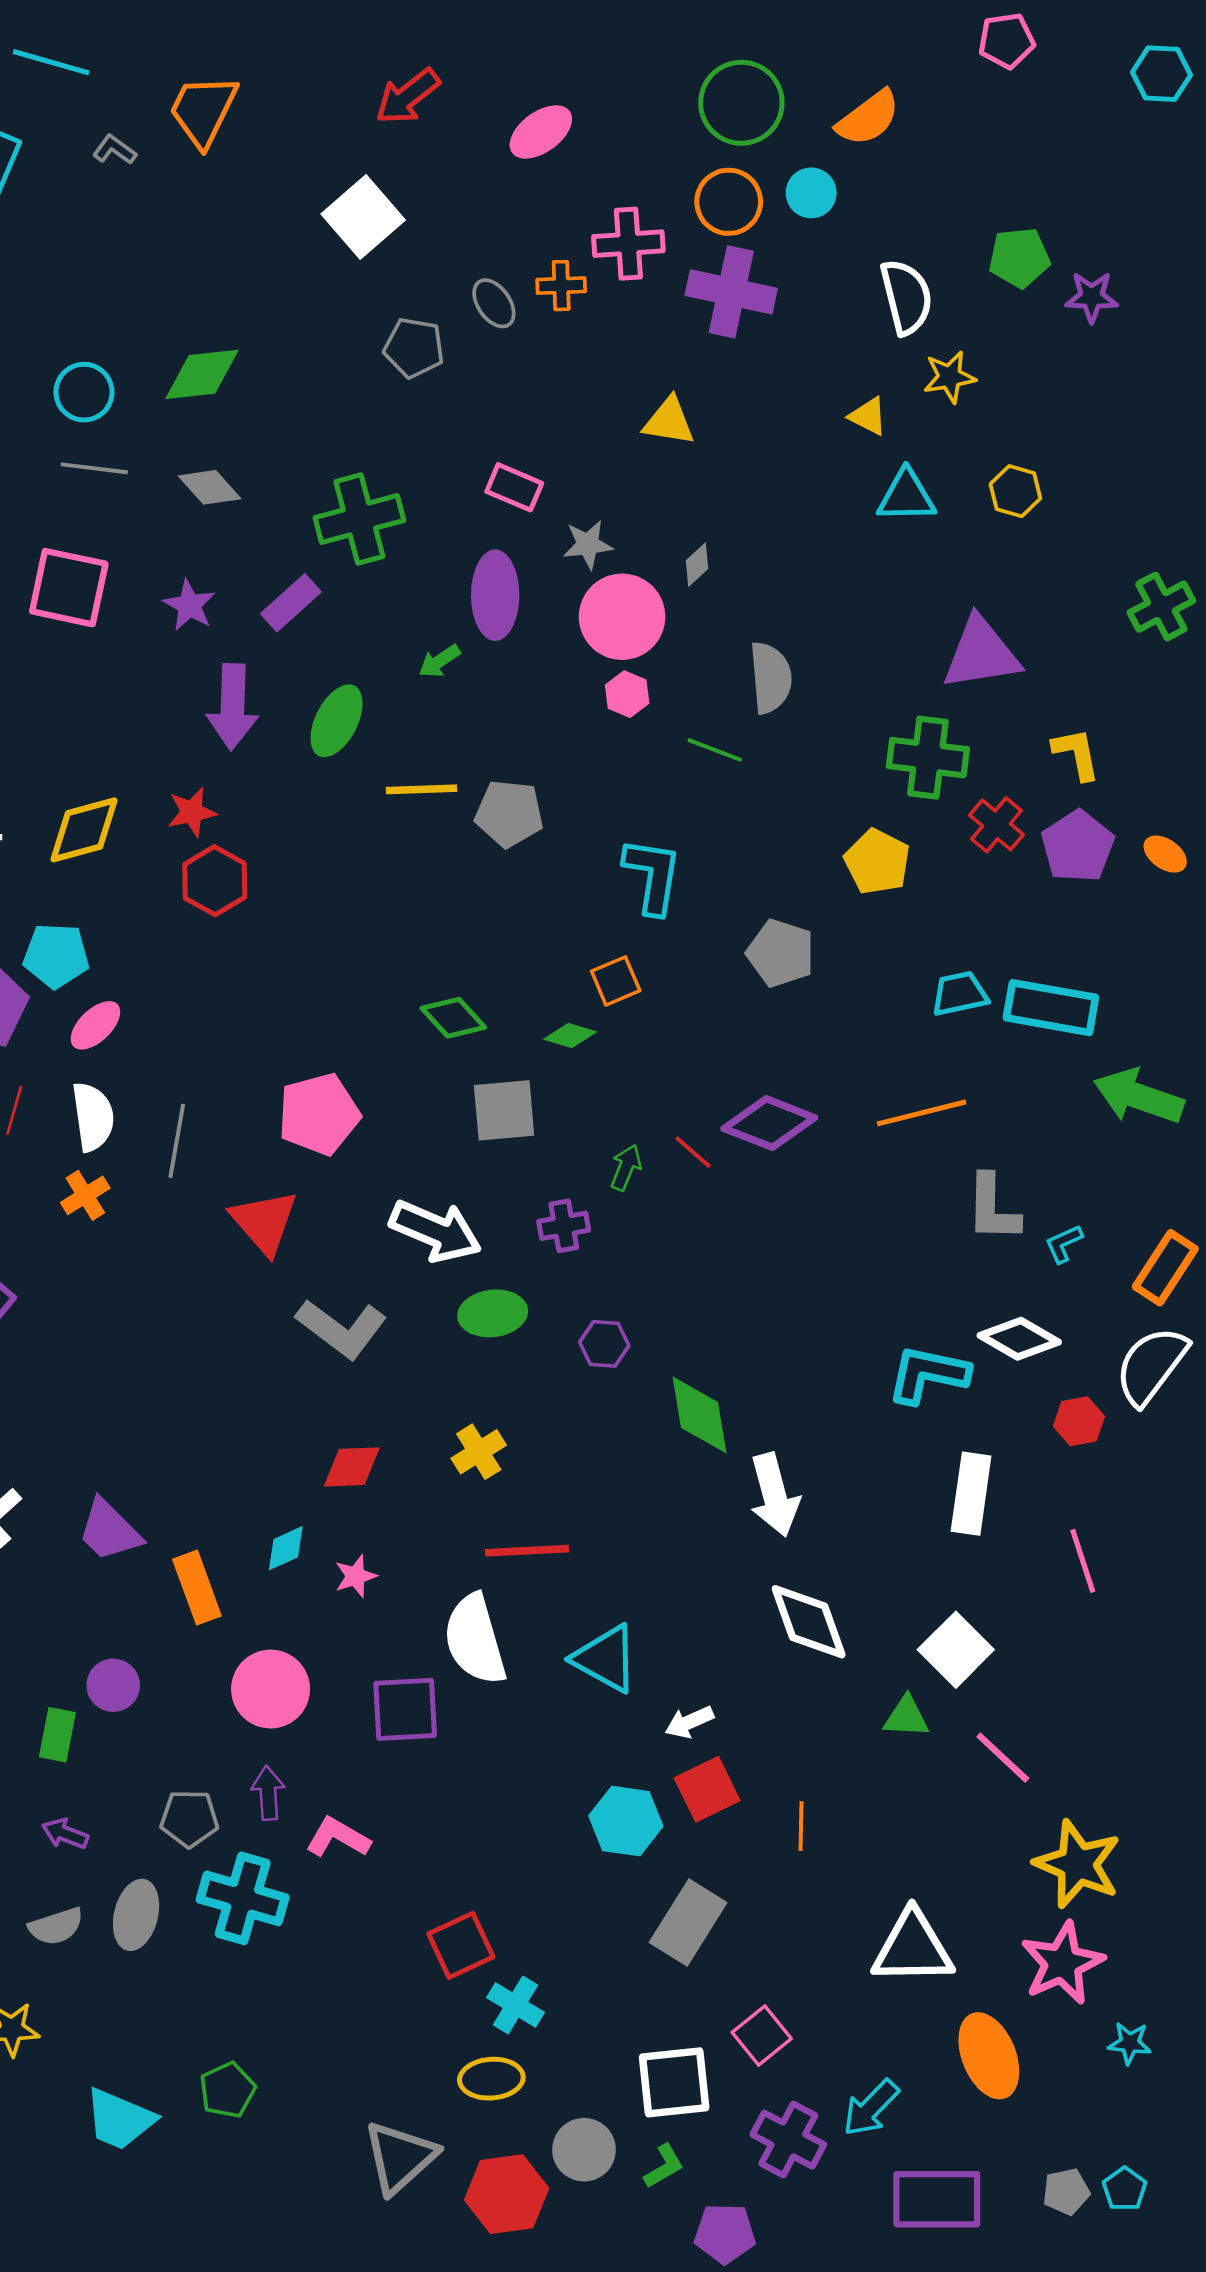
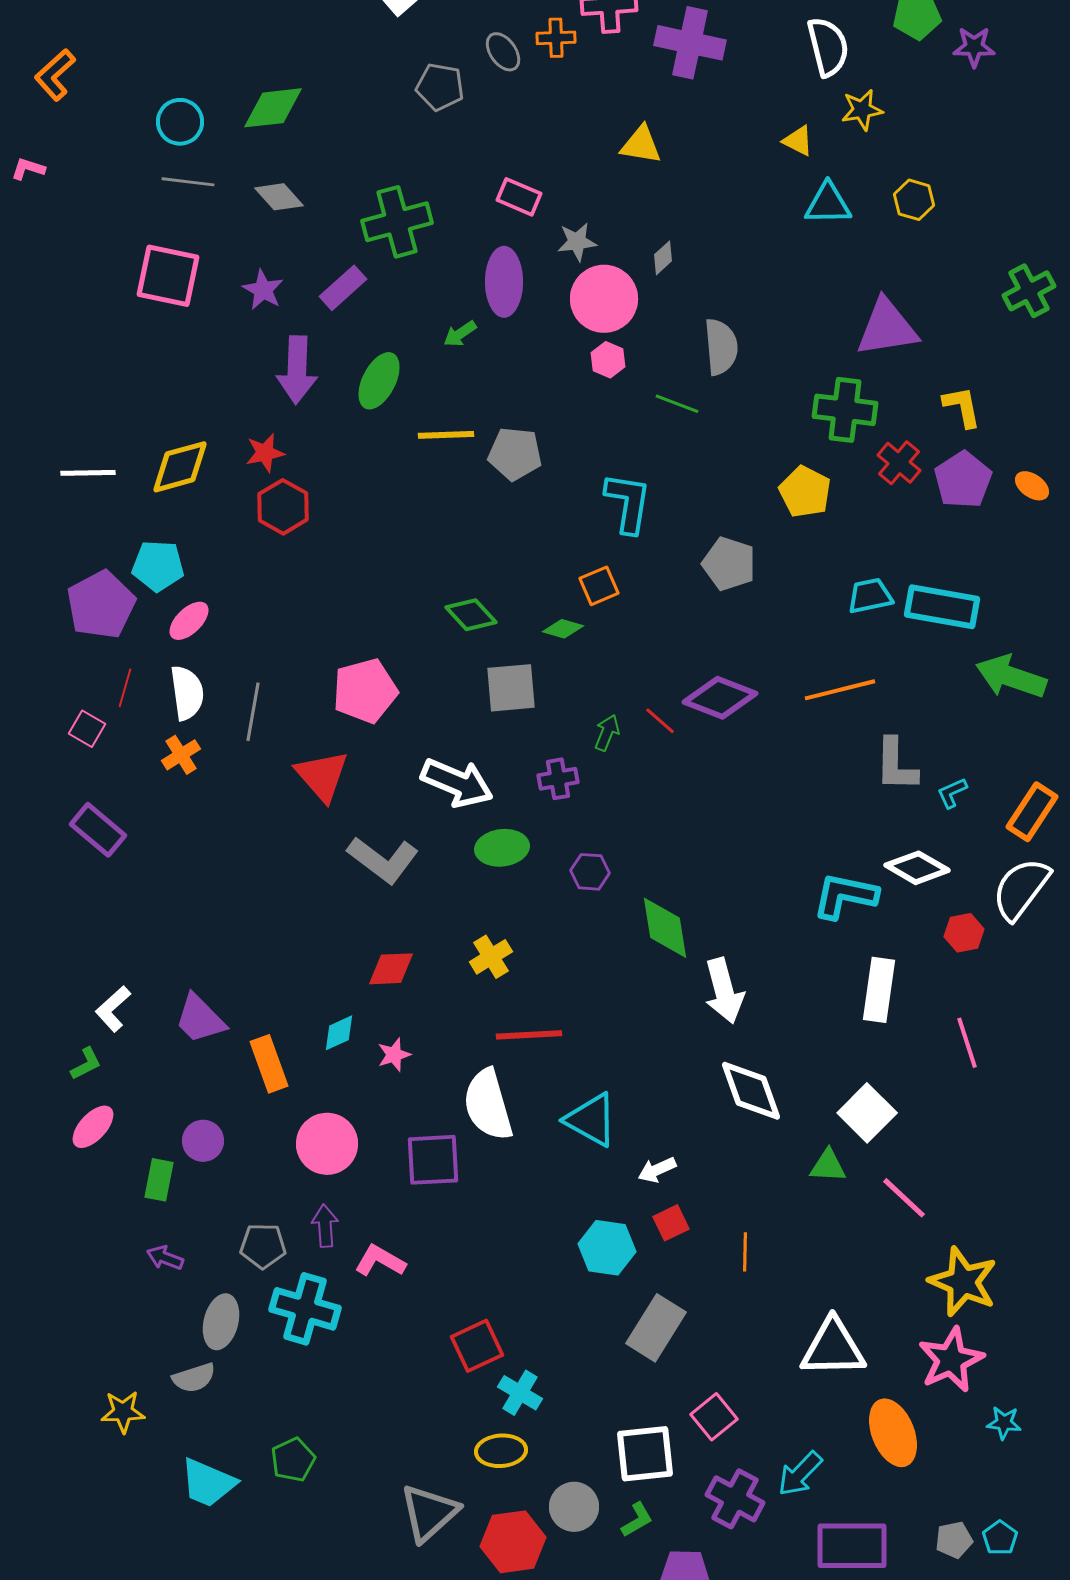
red square: (707, 1789) -> (671, 1223), size x0.7
gray semicircle: (56, 1926) -> (194, 1378), moved

